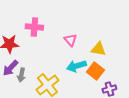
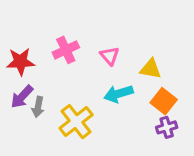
pink cross: (34, 27) -> (66, 50), moved, turned -30
orange square: (95, 71) -> (164, 101), moved

